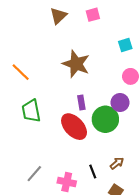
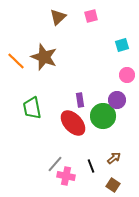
brown star: (76, 64) -> (44, 57), moved
orange line: (21, 72) -> (16, 61), moved
gray line: (34, 174) -> (55, 164), moved

